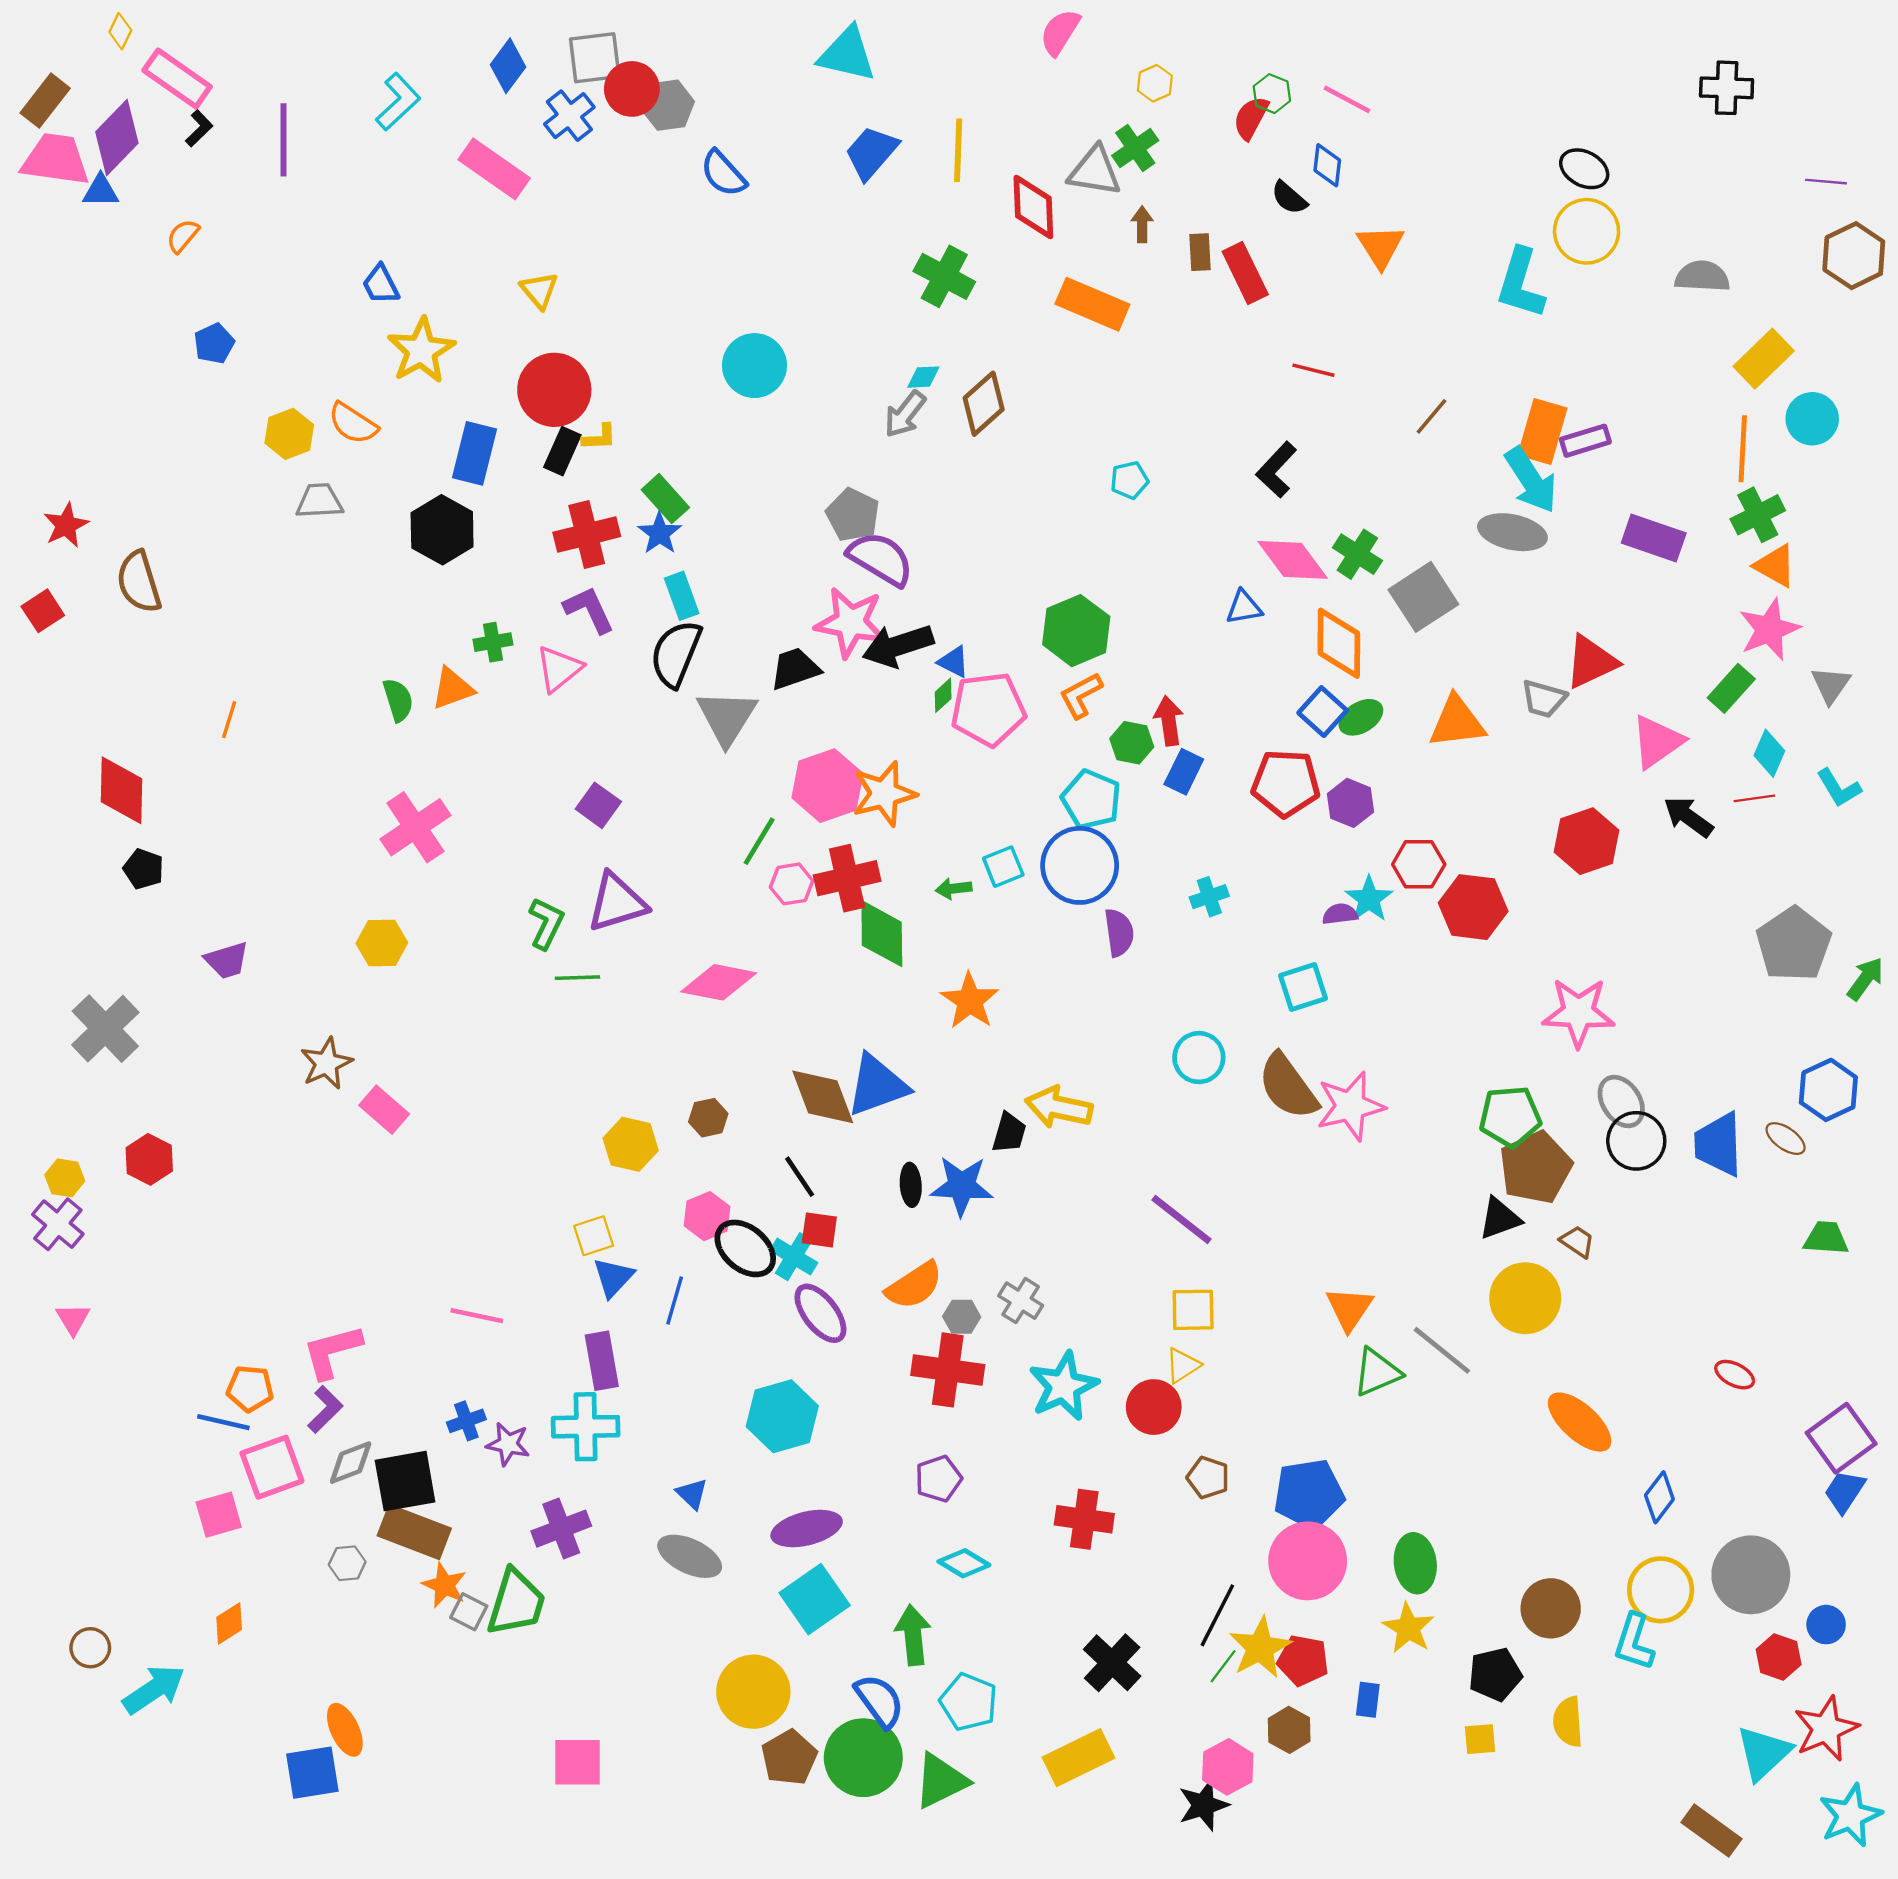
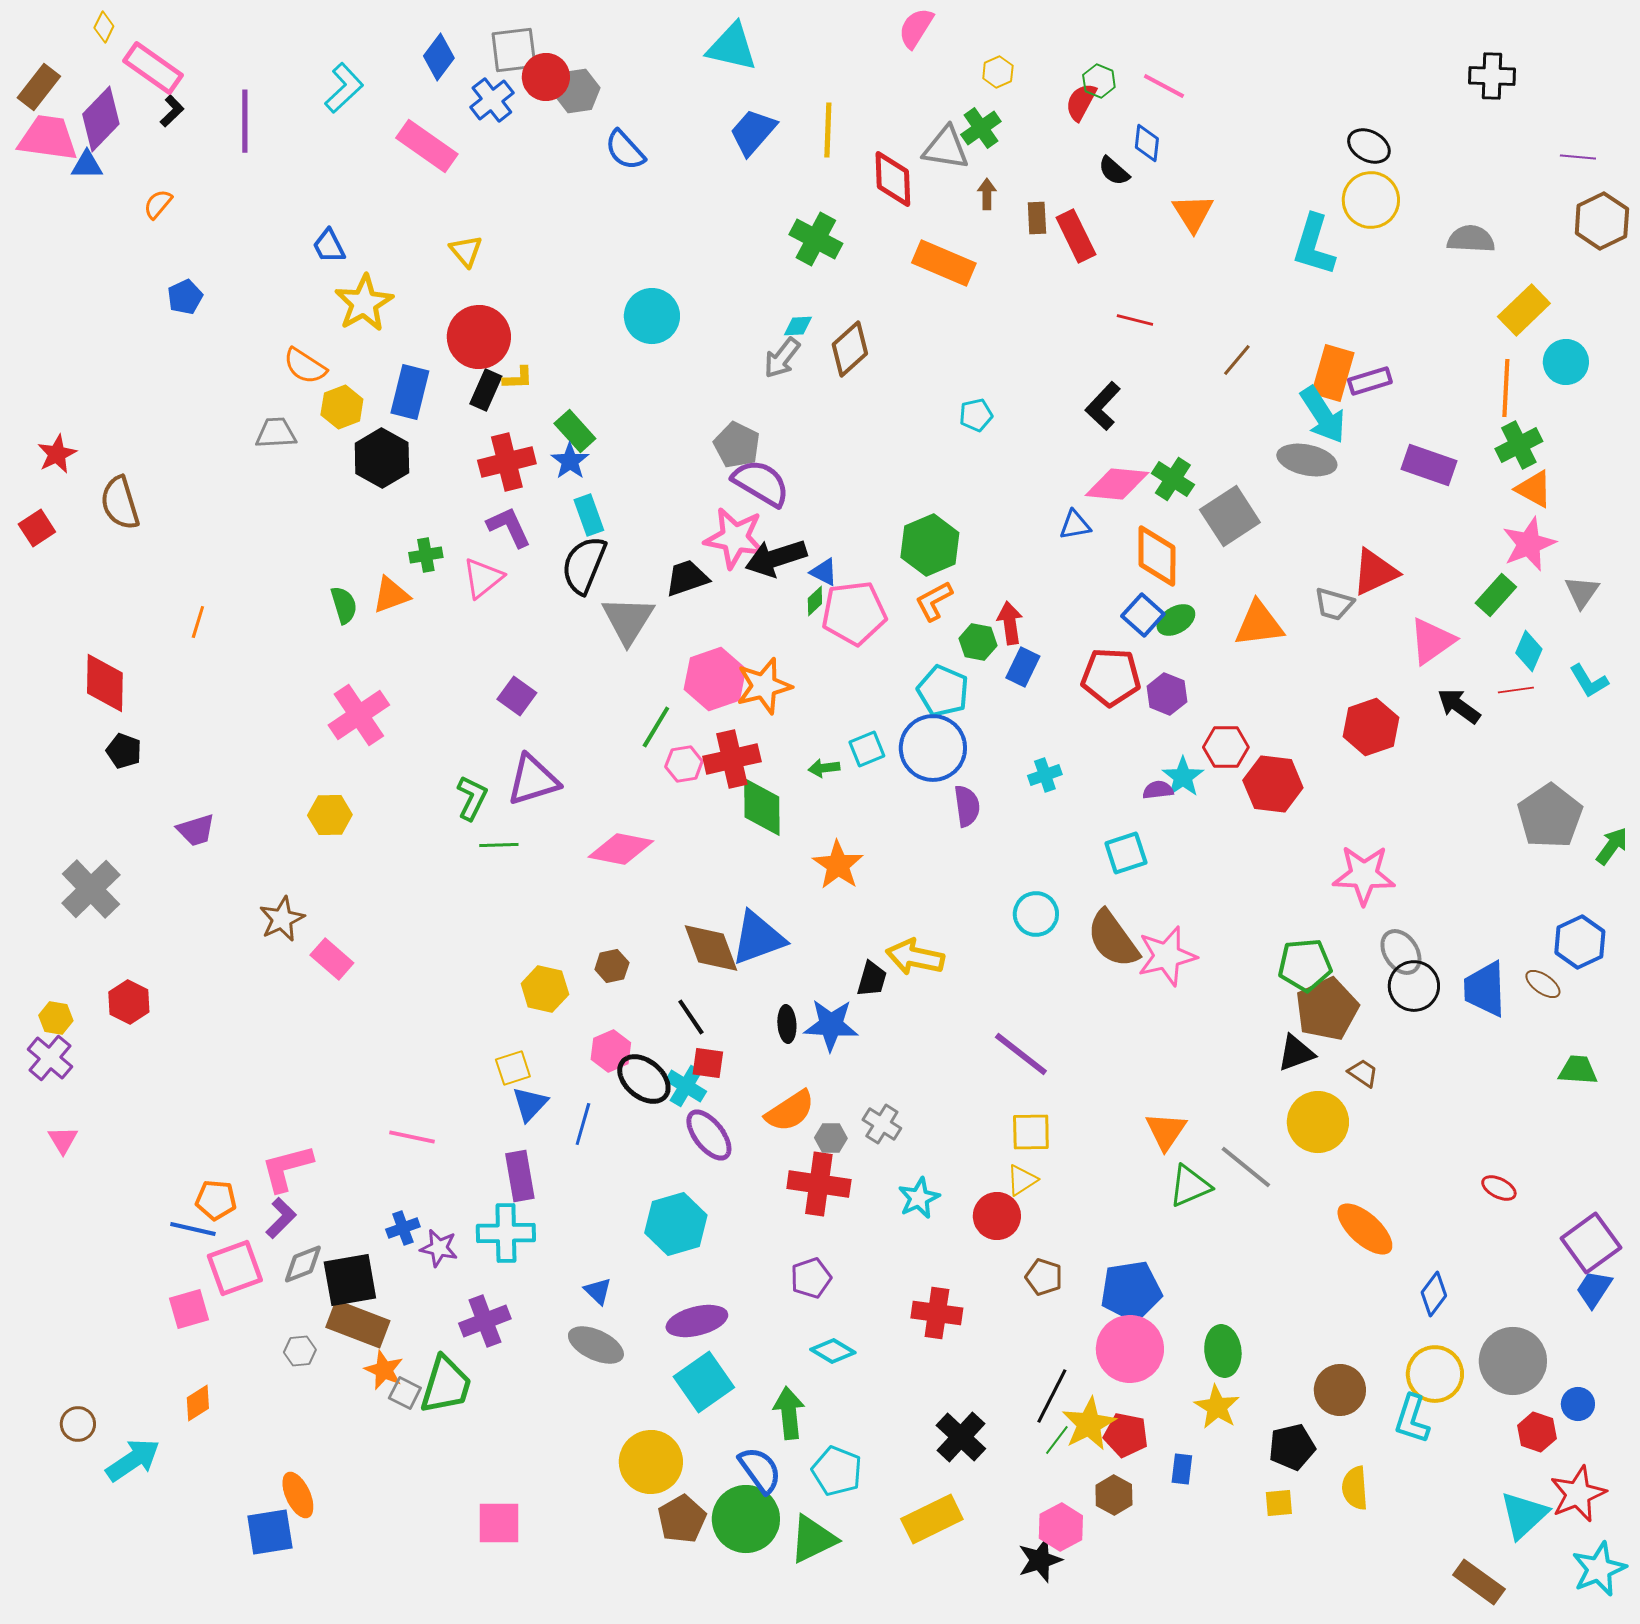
yellow hexagon: (289, 434) -> (342, 407), moved
pink diamond: (1293, 560) -> (1117, 484), turned -48
cyan star: (1063, 1386) -> (919, 1198), size x0.7

